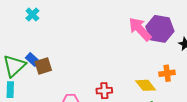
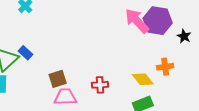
brown square: (43, 66) -> (58, 79), moved

